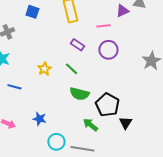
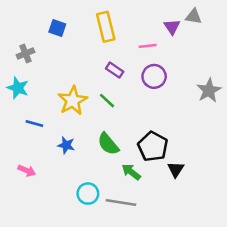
purple triangle: (122, 11) -> (172, 27), turned -40
yellow star: (44, 69) -> (73, 101), size x1.6
green semicircle: (79, 94) -> (108, 144), moved, turned 36
blue star: (39, 119) -> (66, 145), moved

